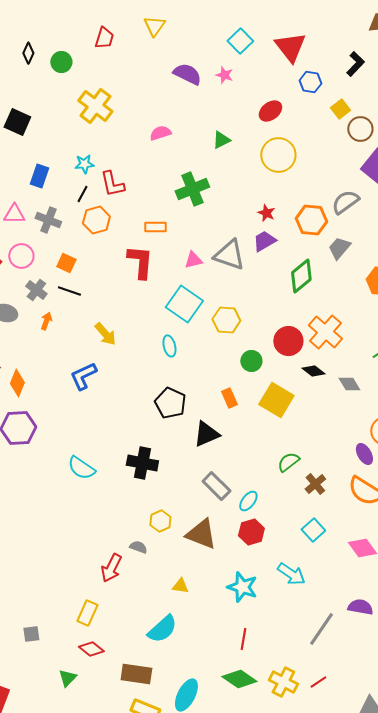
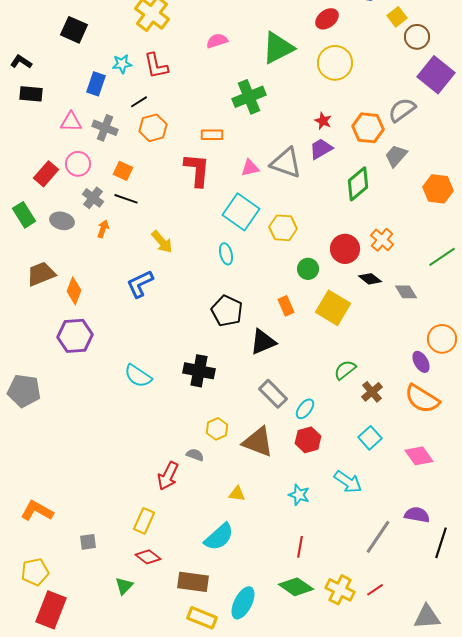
green triangle: (221, 140) -> (278, 48), size x1.8
cyan star: (84, 164) -> (122, 64), moved
red L-shape: (112, 184) -> (156, 66), moved
black line: (82, 194) -> (139, 102), turned 30
orange cross: (325, 332) -> (382, 240), size x0.7
cyan star: (242, 587) -> (299, 495), size x0.7

